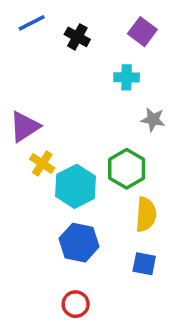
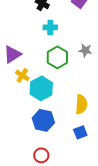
cyan cross: (127, 77) -> (50, 27), moved
green hexagon: (127, 169) -> (57, 57), moved
blue square: (144, 264) -> (80, 132), turned -32

